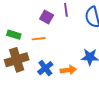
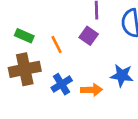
purple square: (47, 17) -> (89, 36), moved
orange line: (39, 39) -> (57, 44), turned 64

